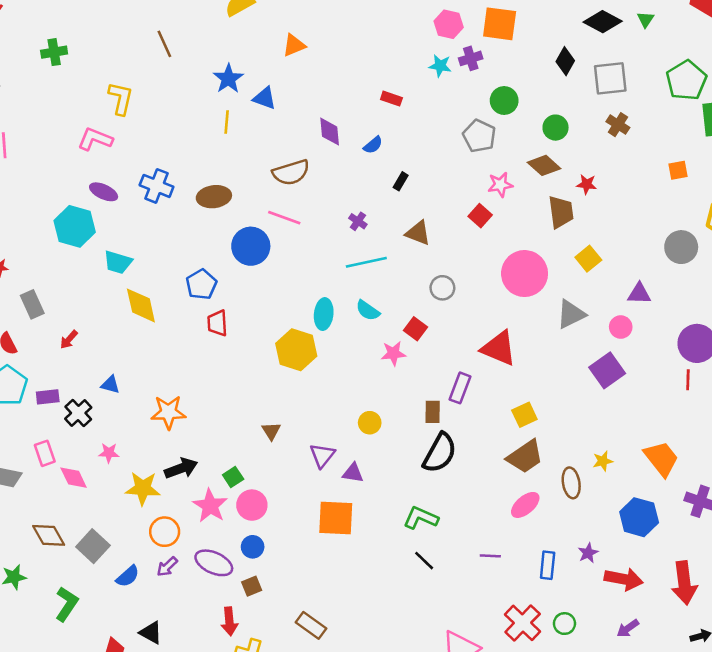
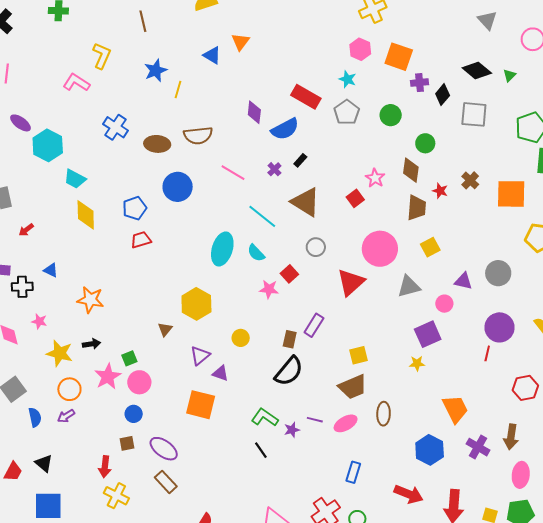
orange triangle: (294, 45) -> (240, 42), turned -42
purple cross: (471, 58) -> (420, 83), moved
blue star: (228, 79) -> (156, 71), moved
blue triangle: (265, 98) -> (212, 55), moved
red rectangle: (391, 99) -> (306, 97), size x1.8
brown cross: (618, 125) -> (470, 180), moved
gray pentagon: (479, 136) -> (347, 112), moved
blue semicircle: (373, 145) -> (285, 129), size x1.8
brown diamond: (544, 165) -> (411, 170), turned 45
orange square: (678, 170) -> (511, 194), size x2.0
brown semicircle: (291, 172) -> (198, 135), moved
pink star: (500, 185) -> (375, 178), turned 30
purple ellipse: (104, 192) -> (21, 123), moved
pink line: (284, 218) -> (233, 173), moved
purple cross: (358, 221) -> (274, 169), moved
brown triangle: (418, 233) -> (306, 202), size x1.5
gray circle: (681, 247) -> (498, 273), moved
cyan line: (366, 262) -> (262, 216), turned 40
cyan ellipse: (324, 314) -> (222, 249), size x1.4
red trapezoid: (217, 323) -> (141, 240), turned 65
red triangle: (499, 348) -> (351, 282), moved, turned 44
yellow hexagon: (296, 350) -> (196, 304), moved
black cross: (78, 413) -> (22, 287), turned 30
yellow star: (603, 461) -> (417, 363), moved
black arrow: (181, 468) -> (92, 344), size x0.7
purple star: (588, 553) -> (292, 430), moved
purple line: (490, 556) -> (315, 420), moved
purple ellipse: (214, 563) -> (164, 449), moved
blue semicircle: (128, 576) -> (35, 417), turned -72

